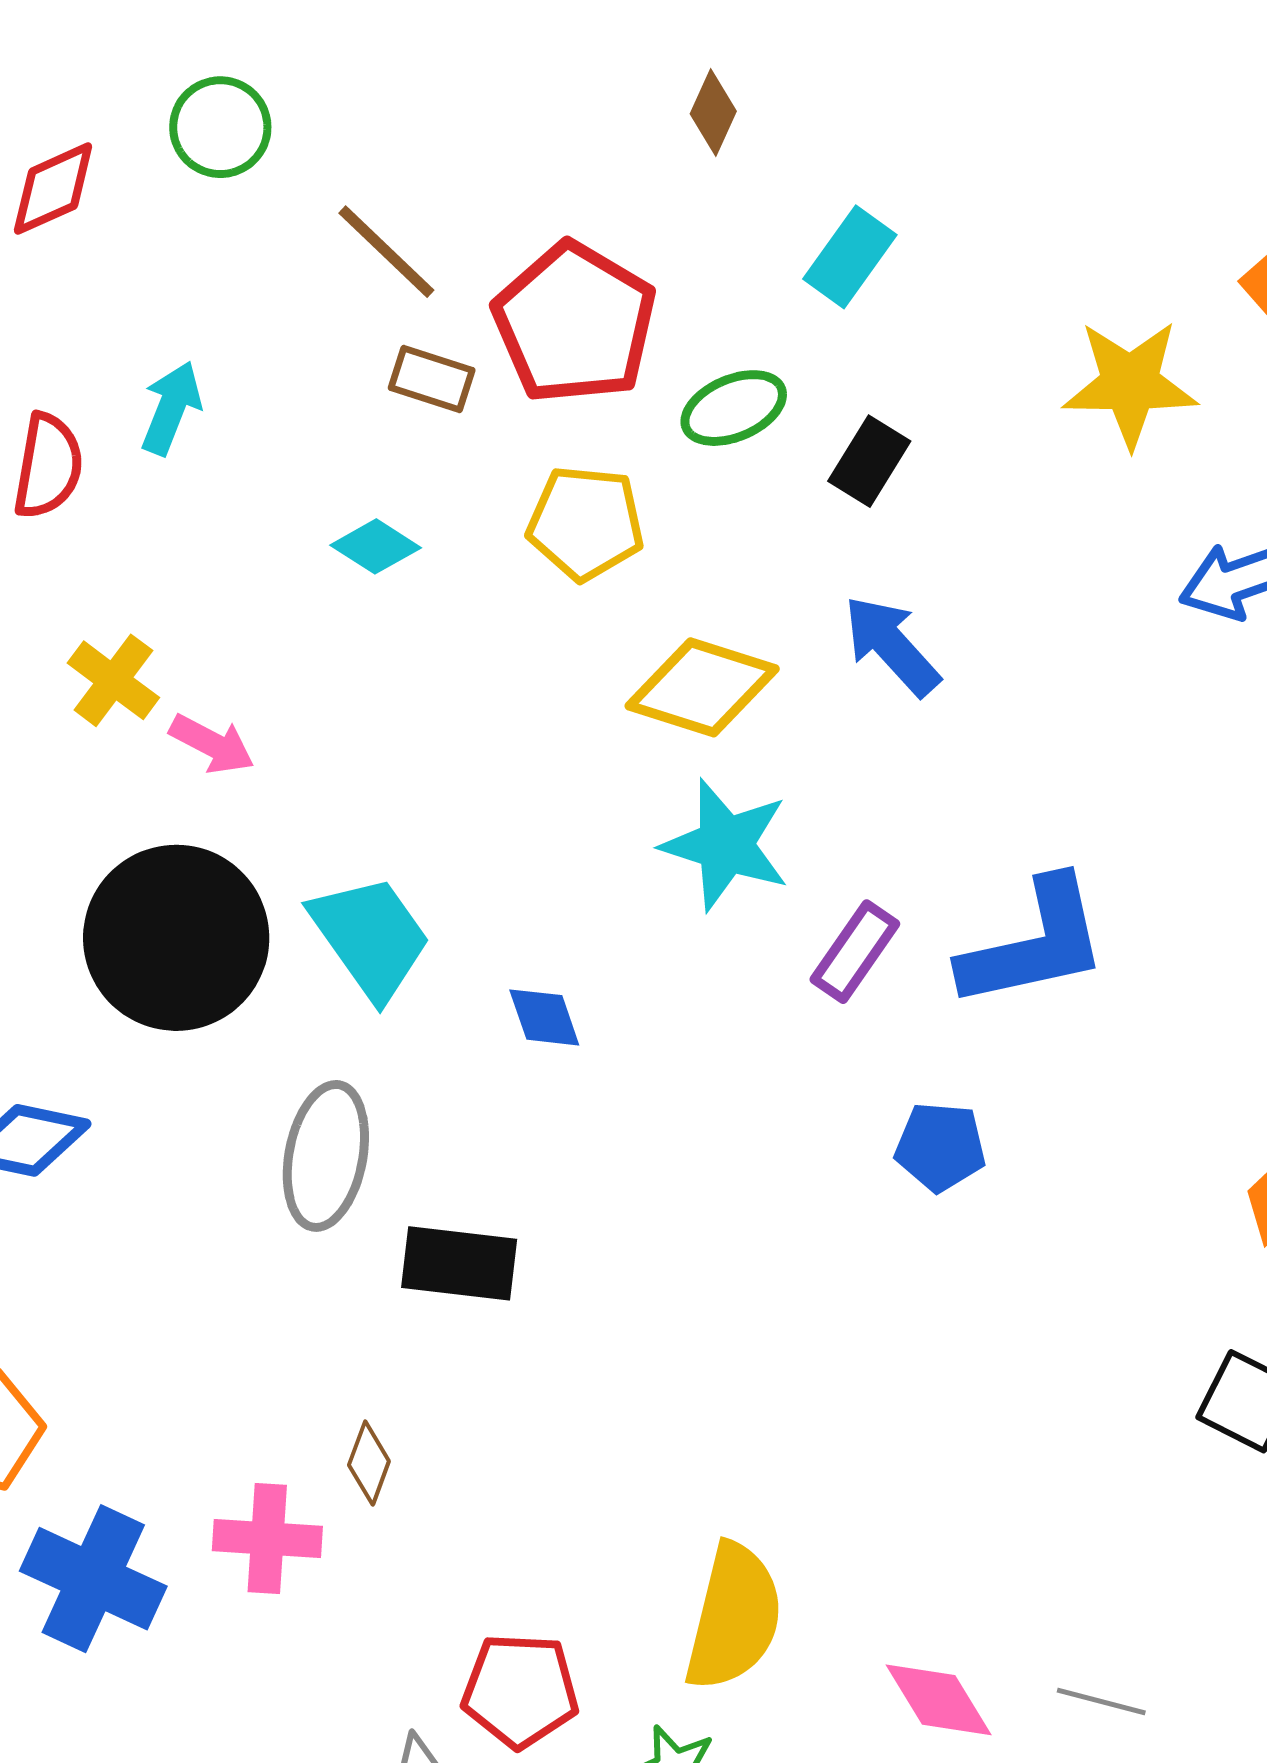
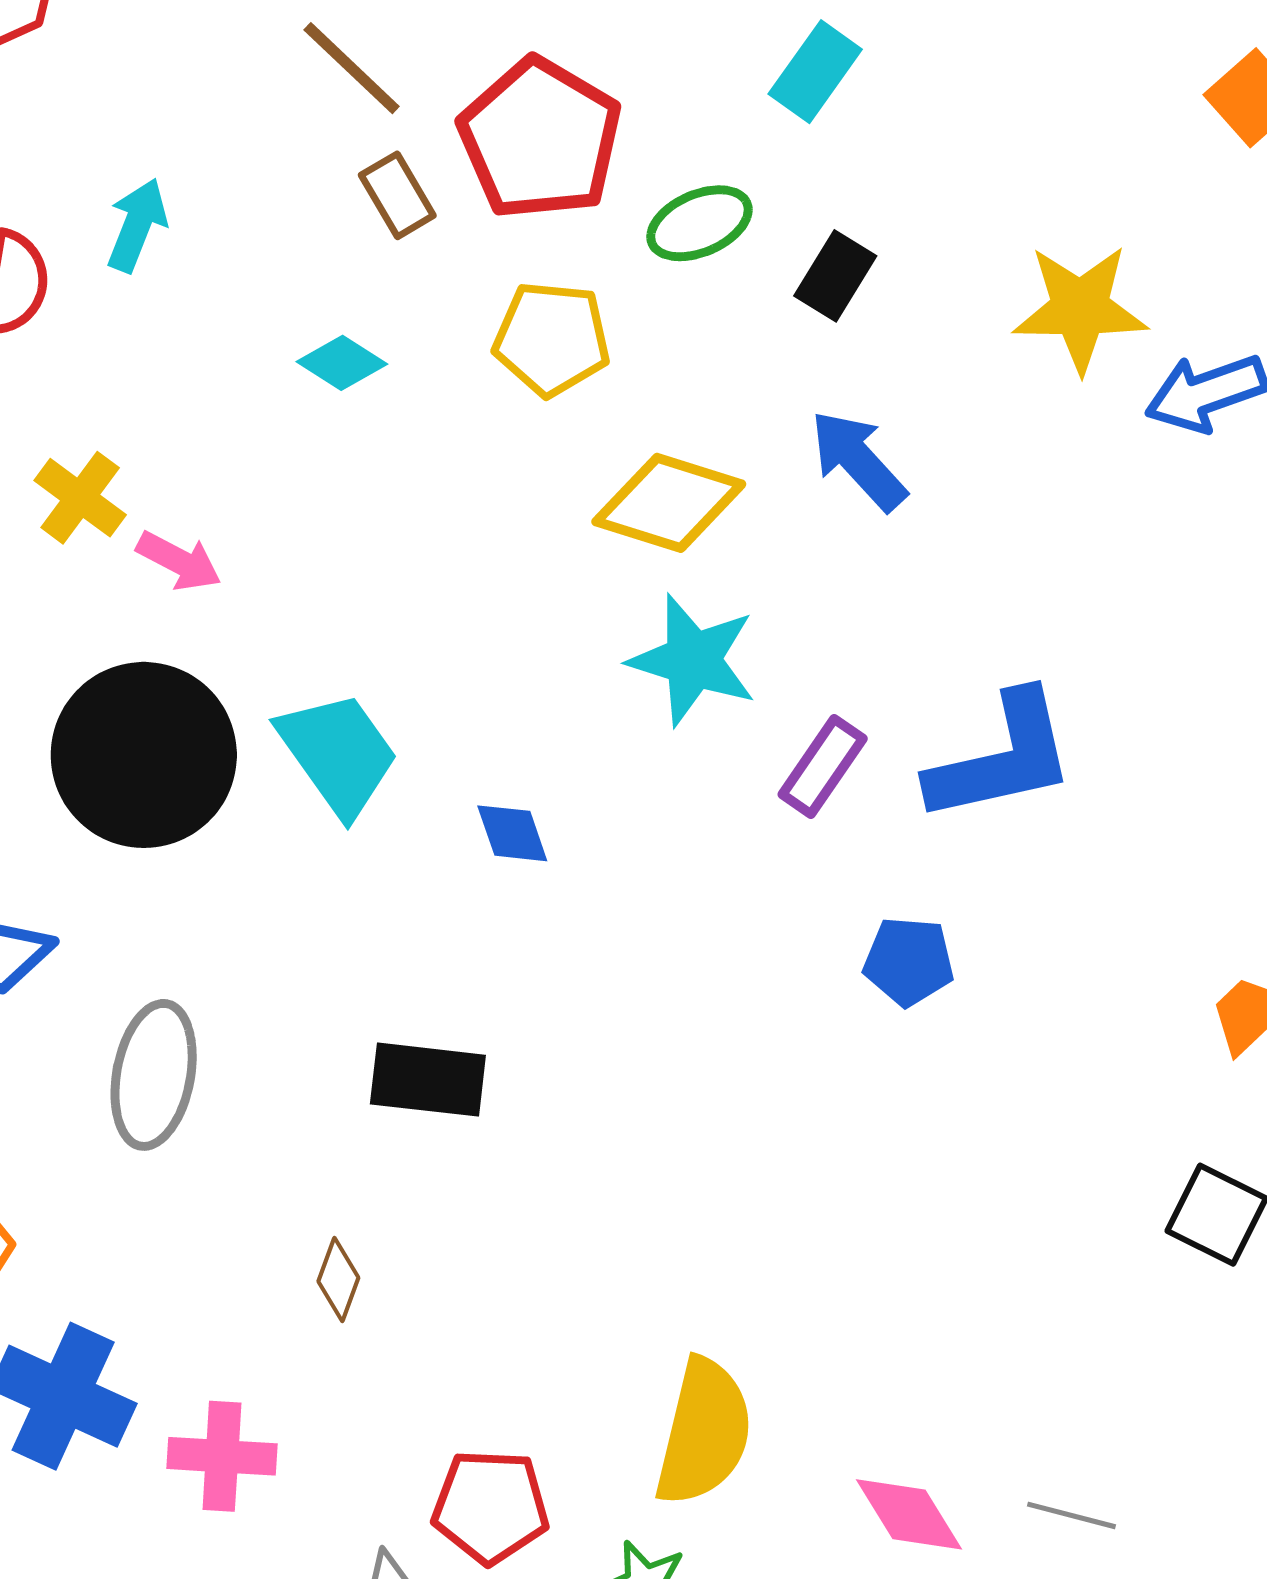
brown rectangle: (432, 379) -> (397, 195), turned 42
yellow star: (1130, 384) -> (1080, 308), moved
gray ellipse: (326, 1156) -> (154, 1075), moved
pink cross: (267, 1538) -> (222, 1456), moved

